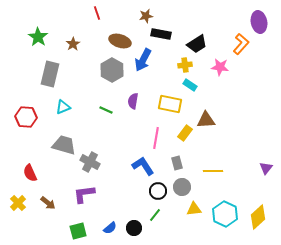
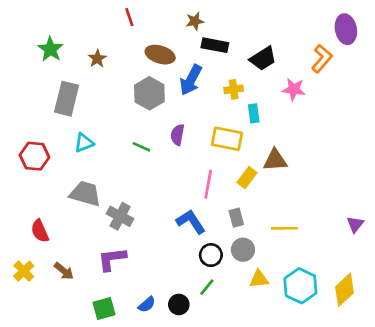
yellow cross: (185, 65) -> (234, 89), moved
cyan rectangle: (190, 85) -> (254, 113), turned 48

